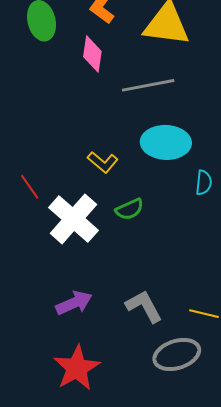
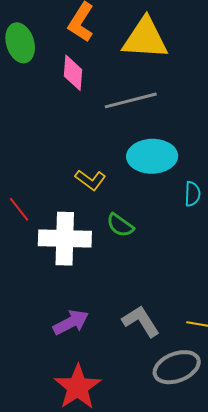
green semicircle: (130, 209) -> (120, 225), turned 64
white cross: (73, 219) -> (65, 239), turned -36

